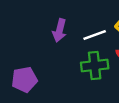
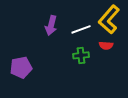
green cross: (95, 66) -> (81, 55), size x0.7

